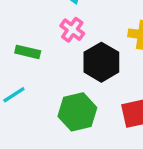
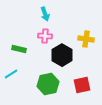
pink cross: (72, 30) -> (45, 36), turned -32

